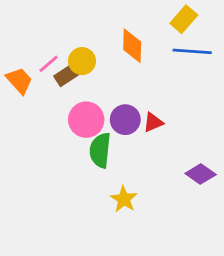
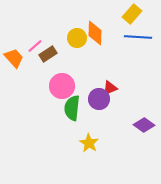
yellow circle: (82, 61) -> (77, 38), moved
purple circle: (125, 120) -> (99, 99), moved

